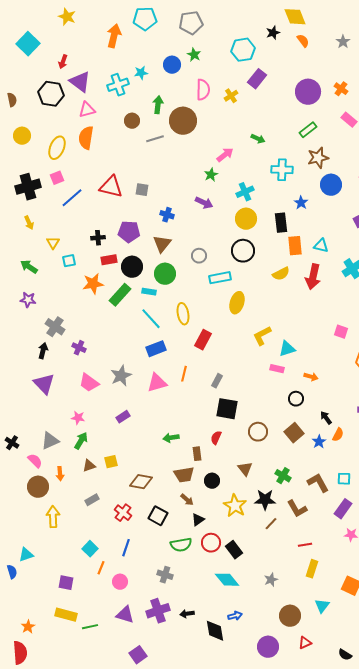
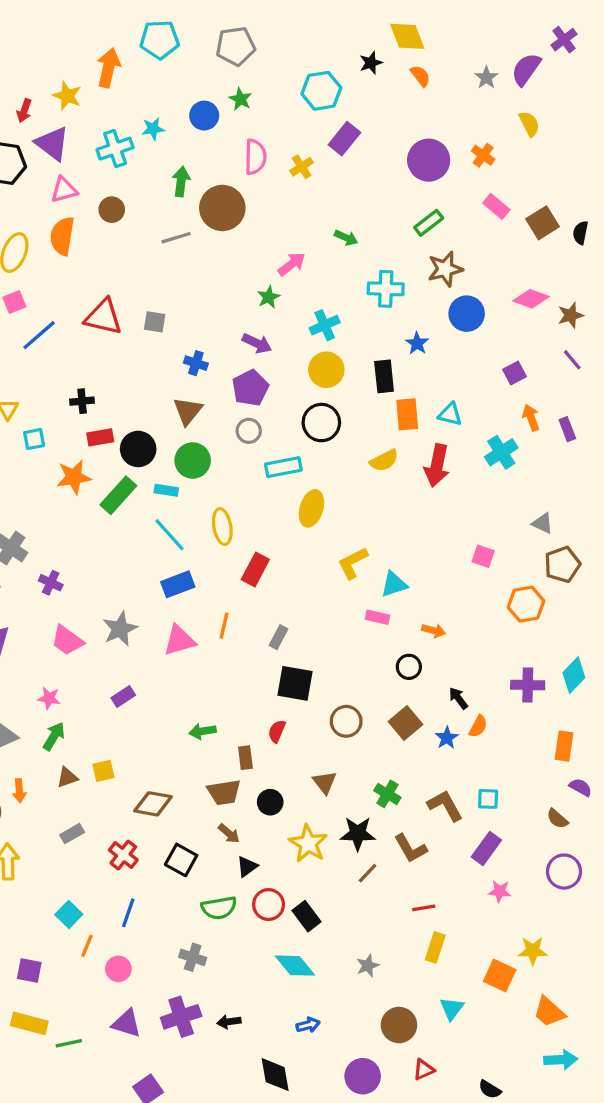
yellow star: (67, 17) -> (67, 96), moved
brown circle: (132, 121) -> (112, 210), moved
purple pentagon: (129, 232) -> (250, 388), moved, turned -30
black diamond: (215, 631) -> (275, 1075), moved

